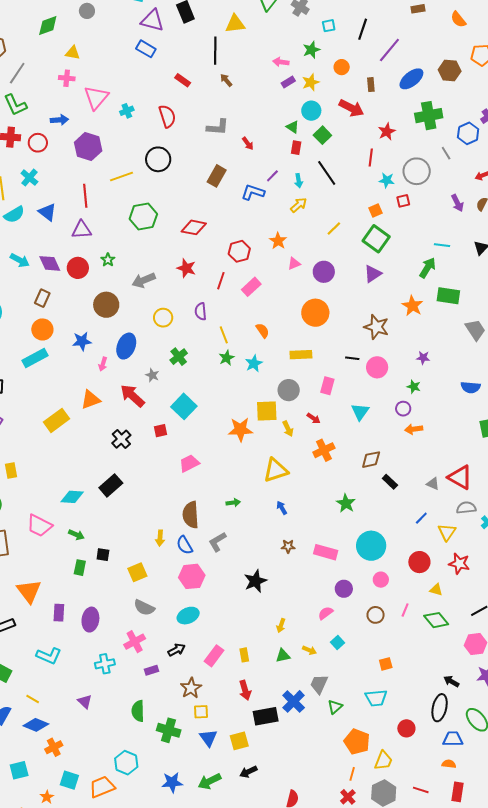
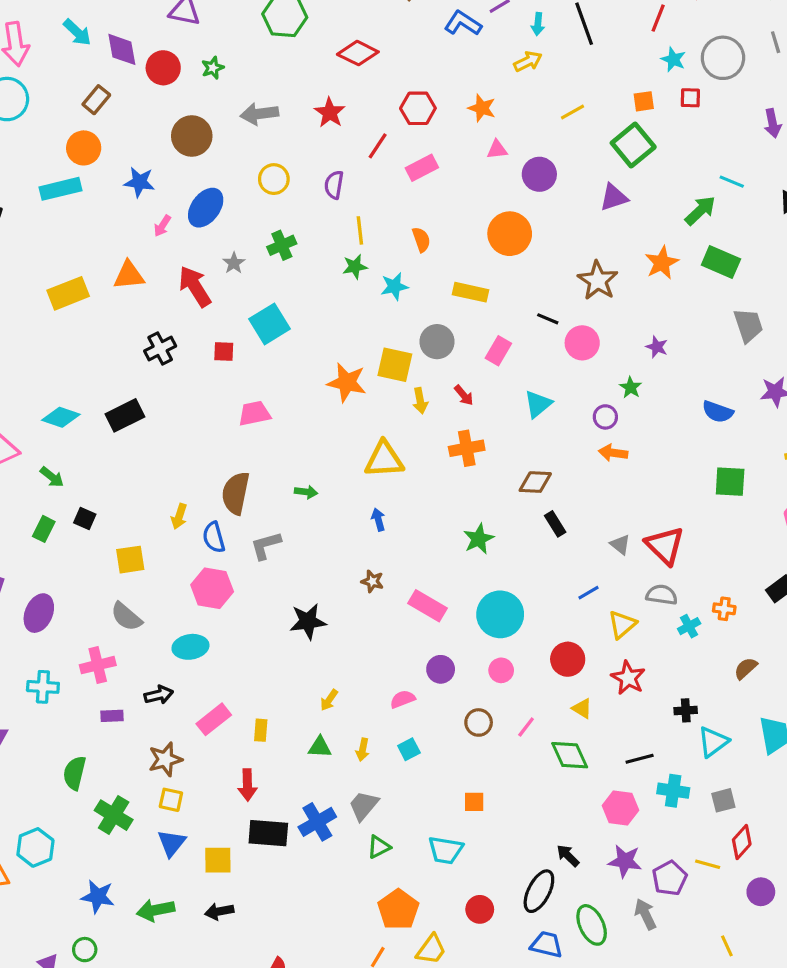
orange star: (278, 241) -> (482, 108), turned -30
yellow arrow: (309, 650) -> (363, 750), turned 64

